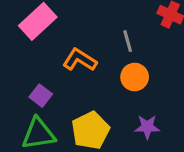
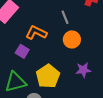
purple square: (41, 96) -> (22, 51), moved

